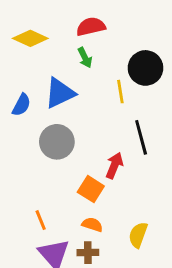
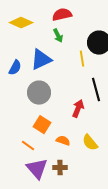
orange square: (91, 189) -> (42, 125), moved
orange line: (41, 220) -> (28, 146), turned -32
orange semicircle: (92, 225) -> (63, 141), moved
yellow semicircle: (138, 235) -> (90, 143), moved, turned -60

